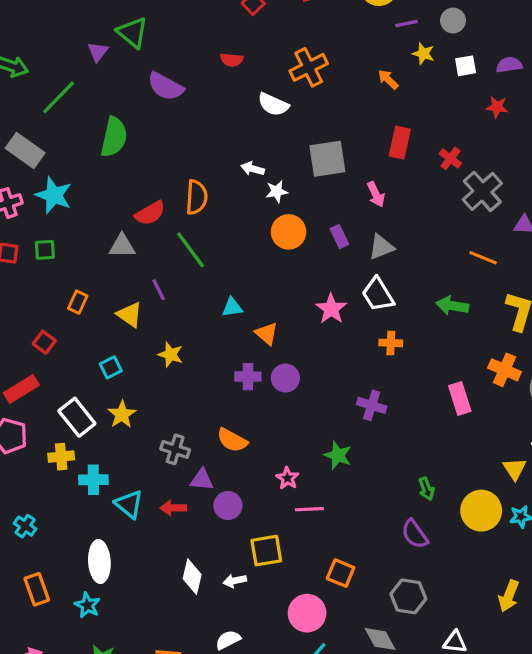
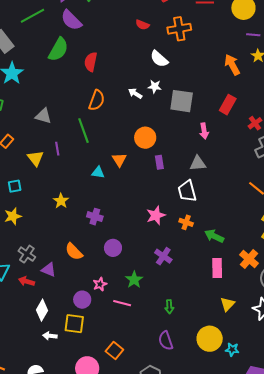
orange cross: (309, 67) -> (179, 29), moved
orange arrow: (388, 79) -> (232, 65), size x1.5
purple semicircle: (166, 86) -> (71, 20), moved
white star: (277, 191) -> (155, 86), moved
red semicircle: (150, 213) -> (91, 62), moved, turned 114
purple rectangle: (339, 236) -> (159, 162), moved
green arrow: (452, 306) -> (214, 236), moved
pink star: (331, 309) -> (156, 215), moved
orange triangle: (267, 334) -> (119, 160), moved
yellow star: (171, 355) -> (61, 201), moved
purple circle: (285, 378) -> (113, 248), moved
gray cross: (175, 449) -> (27, 254), moved
yellow triangle: (514, 469) -> (227, 304), moved
green arrow: (426, 489) -> (169, 307), moved
purple circle: (228, 506) -> (82, 300), moved
pink line: (309, 509) -> (122, 303), moved
white diamond: (192, 577) -> (42, 310), moved

